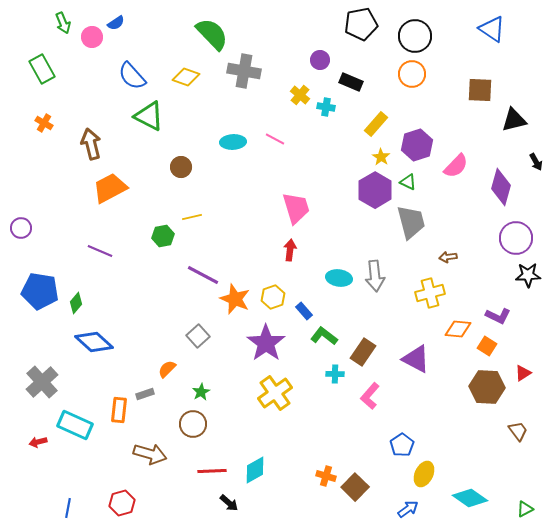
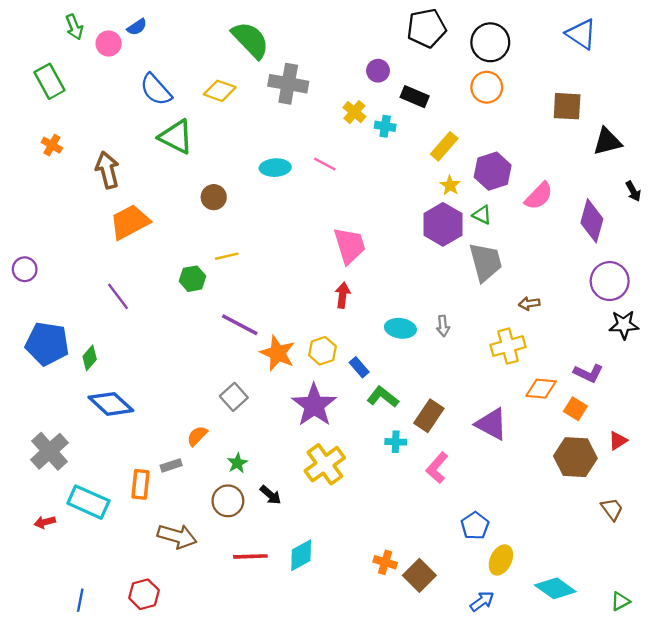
purple line: (100, 251) -> (118, 296), turned 30
gray arrow: (375, 276) -> (443, 326), size x0.6
black arrow: (229, 503) -> (270, 495), moved

